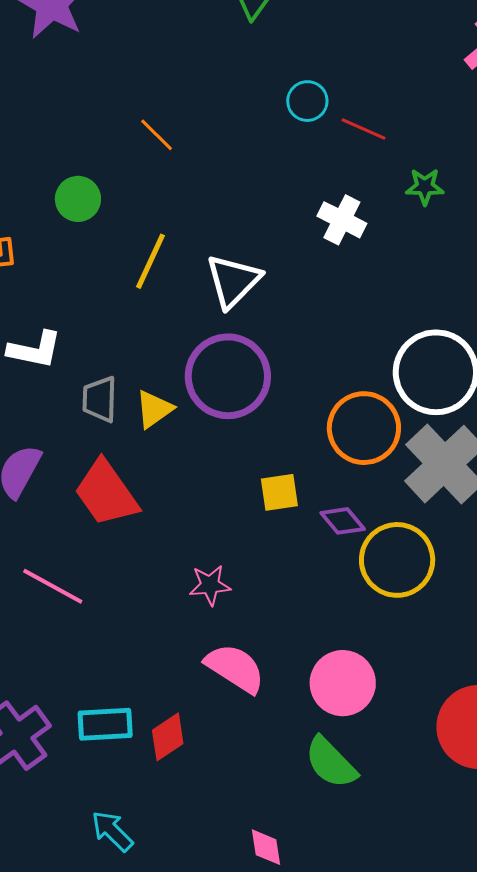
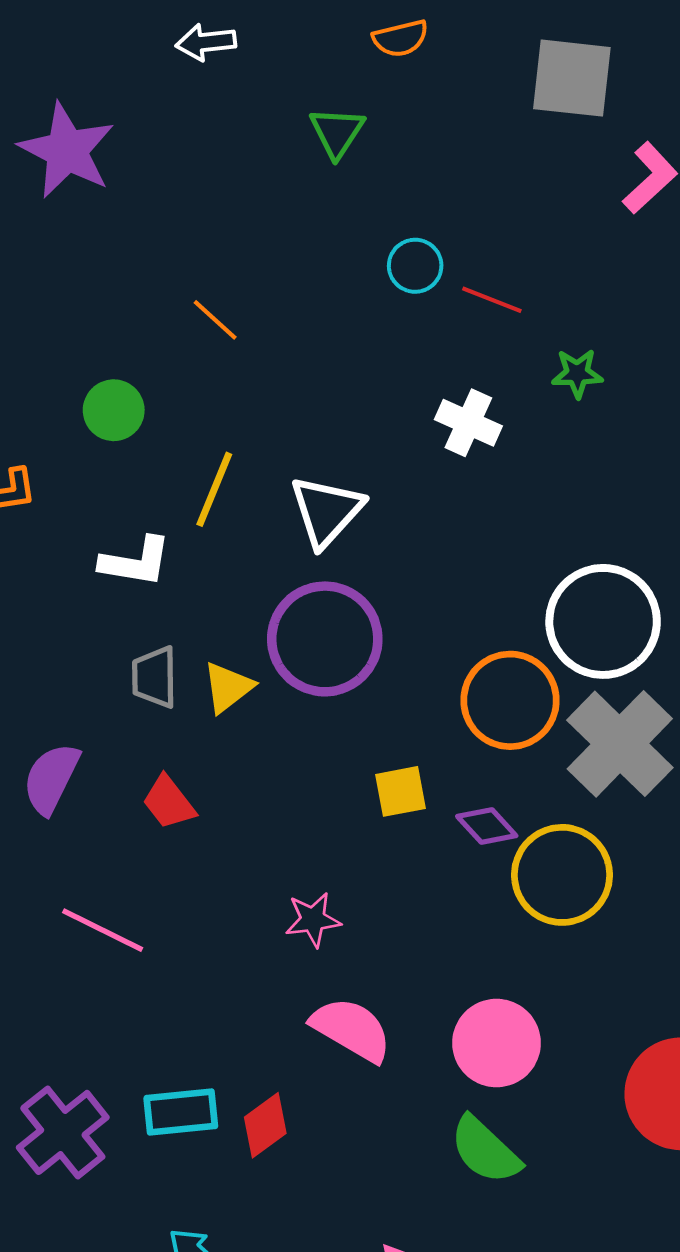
white L-shape: (35, 350) -> (136, 562), moved
red trapezoid: (106, 493) -> (169, 802), size x0.6

